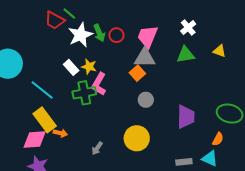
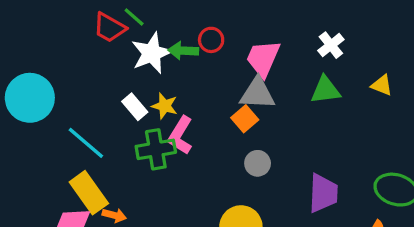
green arrow: (99, 33) -> (183, 51), turned 114
red circle: (116, 35) -> (211, 40), moved

